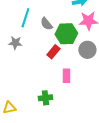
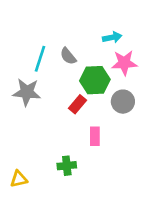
gray semicircle: (46, 24) -> (68, 56), moved
gray star: (15, 43) -> (27, 92), size x1.5

